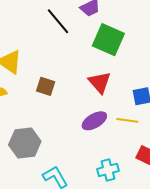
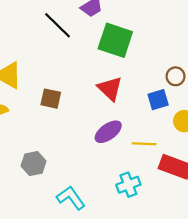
yellow line: (127, 120) -> (144, 144), moved
gray hexagon: (25, 143) -> (33, 164), size x0.7

